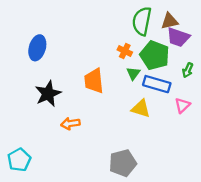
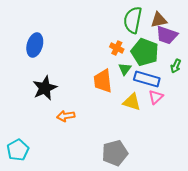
orange trapezoid: (94, 81) -> (103, 81), moved
pink triangle: (182, 105) -> (156, 97), moved

